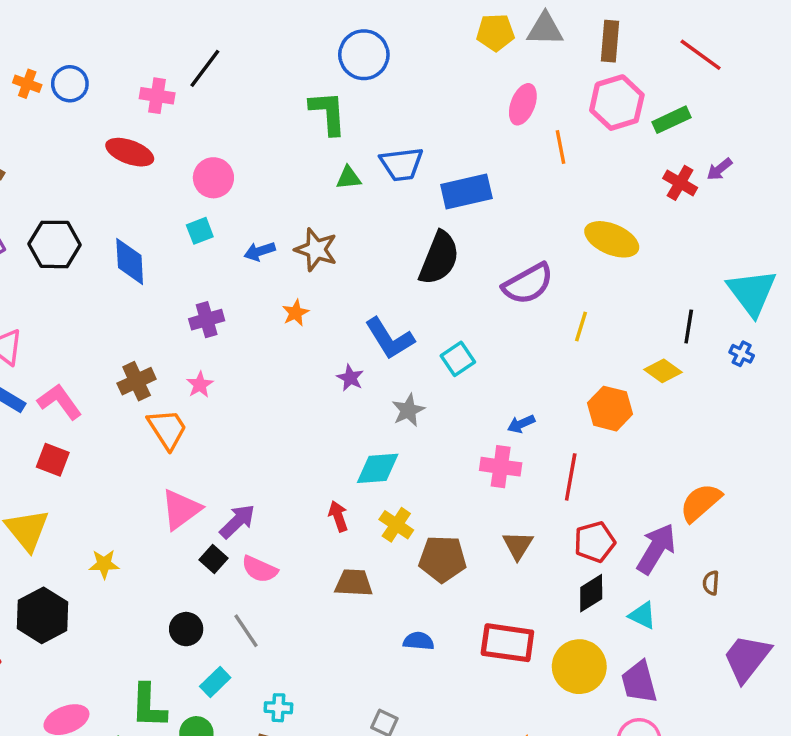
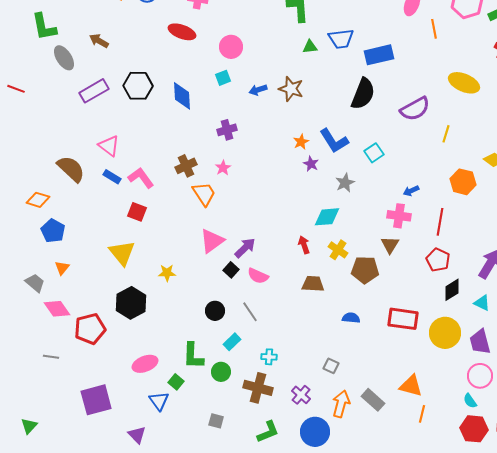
orange star: (296, 313) -> (301, 142), moved
red pentagon: (595, 542) -> (438, 260), moved, turned -30
brown triangle: (518, 545) -> (390, 245), moved

